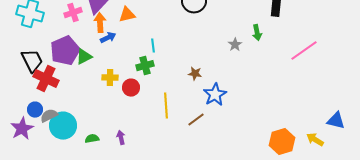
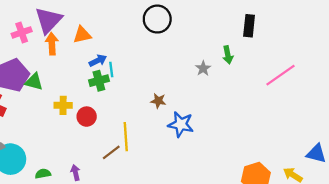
blue arrow: (108, 38) -> (98, 61), moved
green triangle: (84, 57) -> (34, 82), turned 42
green cross: (145, 66) -> (99, 81), moved
blue star: (215, 95) -> (181, 124), turned -30
brown line: (196, 120) -> (111, 152), moved

